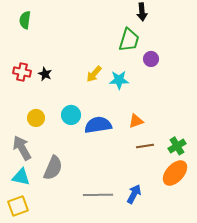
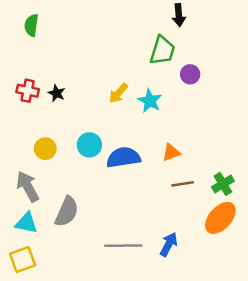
cyan star: (119, 80) -> (150, 101), turned 30

